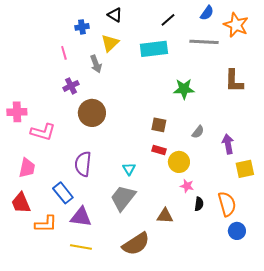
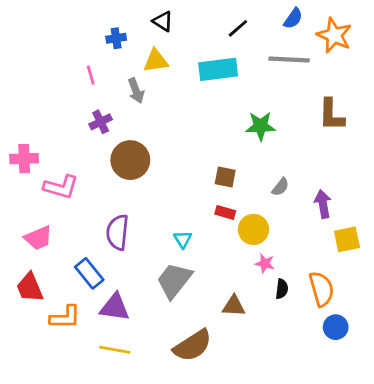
yellow triangle: (110, 43) -> (156, 61), turned 36
pink trapezoid: (27, 168) -> (38, 238), turned 55

